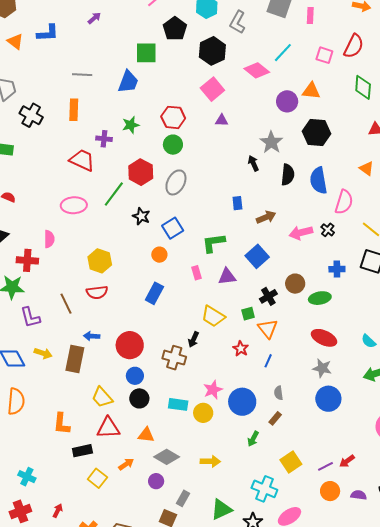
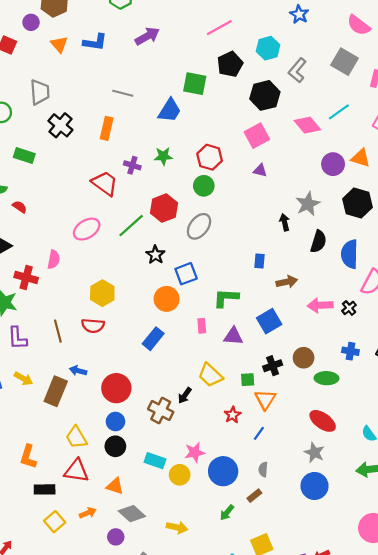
purple arrow: (94, 18) -> (147, 36), size x1.6
pink ellipse: (74, 205) -> (87, 229), turned -40
orange circle: (159, 255) -> (167, 299), size x1.5

